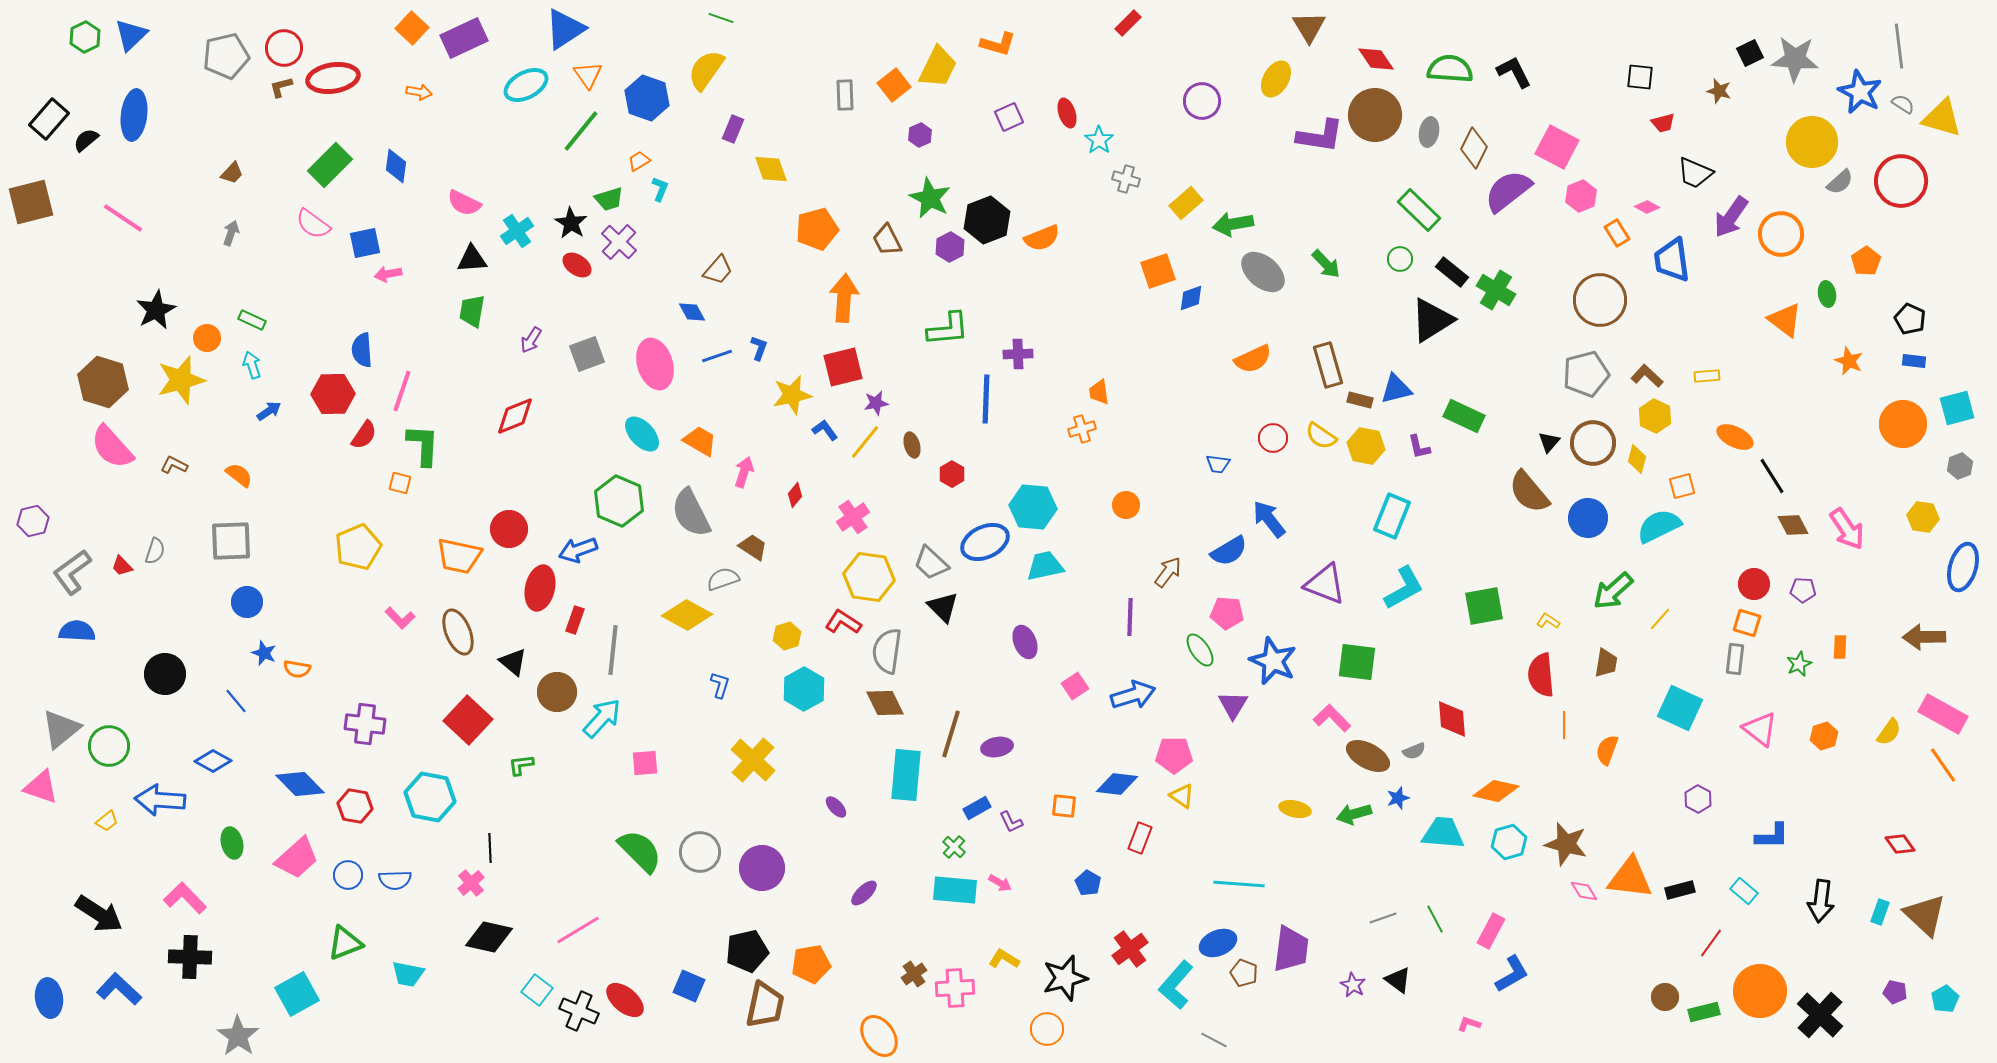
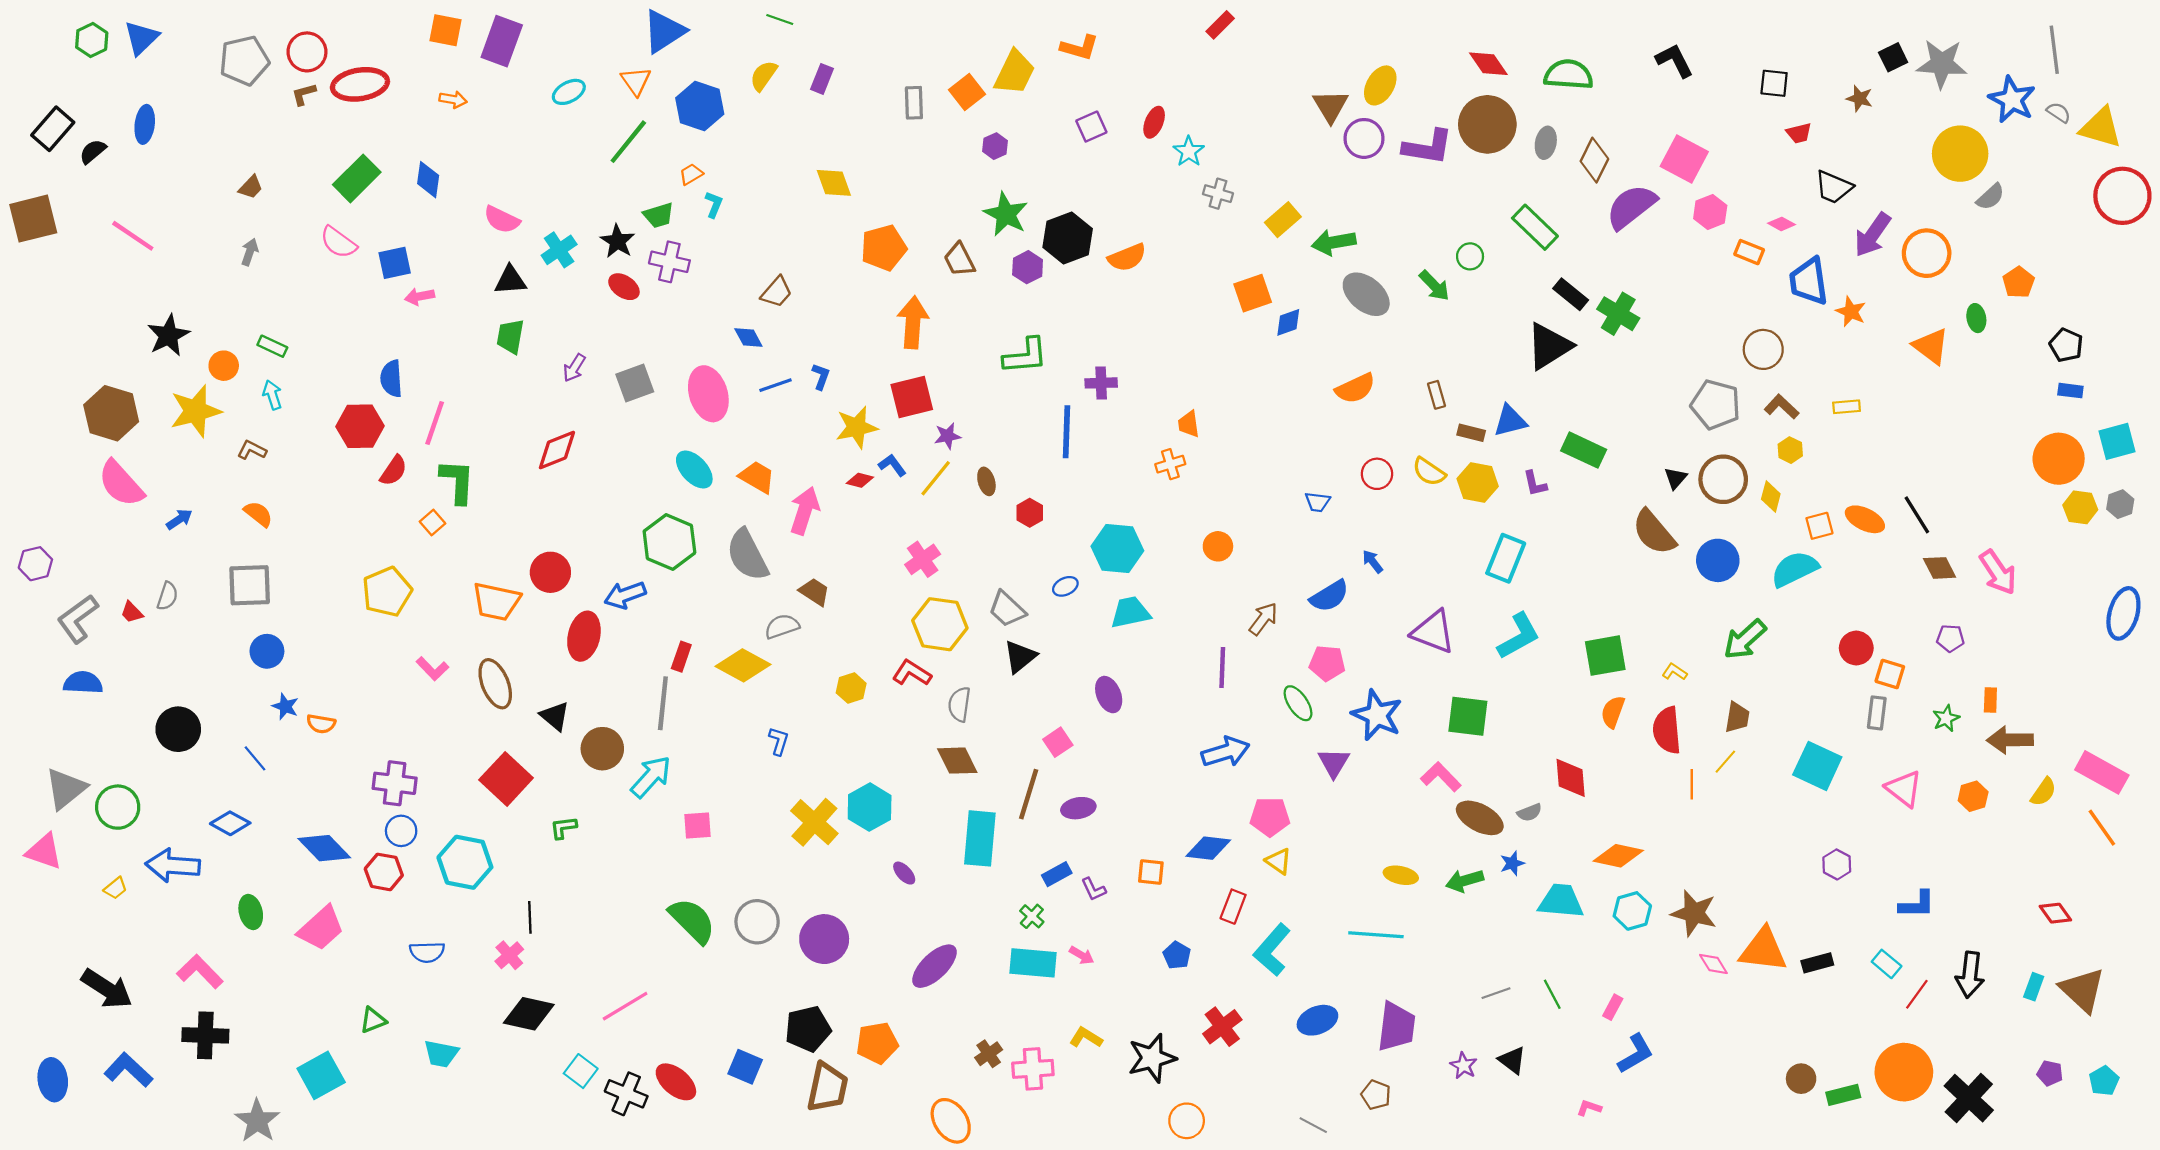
brown triangle: (1309, 27) -> (1330, 106), moved
orange square: (412, 28) -> (445, 30), turned -32
blue triangle: (565, 29) -> (664, 31), moved
purple rectangle: (464, 38) -> (502, 41), turned -45
yellow semicircle: (706, 70) -> (764, 76), size x0.7
black L-shape: (1514, 72) -> (1675, 61), moved
cyan ellipse: (526, 85) -> (569, 92), size x0.7
purple circle: (1202, 101) -> (1364, 138), moved
red ellipse: (1067, 113) -> (1154, 122), turned 40
blue ellipse: (134, 115) -> (145, 124), size x0.7
purple rectangle: (733, 129) -> (822, 79), moved
red circle: (1901, 181) -> (2122, 196), moved
orange rectangle: (1617, 233) -> (1749, 252), turned -36
purple cross: (619, 242) -> (669, 262), turned -30
green circle: (1400, 259) -> (1470, 256), moved
brown circle: (1600, 300) -> (1763, 349), moved, size x0.7
orange star: (1849, 361) -> (1851, 312), moved
brown rectangle: (1328, 365) -> (1436, 395), size x0.6
gray pentagon: (1586, 374) -> (1716, 405), turned 30
blue arrow: (269, 411) -> (179, 519), moved
yellow hexagon: (1655, 416) -> (1790, 450), size x0.7
orange ellipse: (1735, 437) -> (1865, 519), moved
brown L-shape: (174, 465) -> (252, 450), moved
pink arrow: (744, 472) -> (805, 511), size x1.4
orange square: (400, 483) -> (432, 523), turned 35
red diamond: (795, 495) -> (860, 480), moved, turned 65
yellow hexagon: (1923, 517) -> (2080, 507), moved
blue arrow: (1269, 519) -> (1373, 561), size x0.6
blue ellipse: (985, 542) -> (1065, 586), size x0.5
red circle: (1754, 584) -> (1856, 648), moved
black triangle: (943, 607) -> (1020, 657), turned 36
yellow line: (1660, 619) -> (1725, 762), moved
red rectangle: (575, 620) -> (681, 657), moved
brown arrow: (1924, 637) -> (2010, 740), moved
gray semicircle: (887, 651) -> (959, 704), size x0.7
pink square: (1075, 686) -> (1058, 742), moved
cyan hexagon: (804, 689) -> (870, 807), moved
orange semicircle: (1607, 750) -> (1613, 712), moved
blue circle: (348, 875) -> (401, 831), moved
cyan line: (1239, 884) -> (1376, 935), moved
purple ellipse: (864, 893) -> (934, 966), size x1.6
pink rectangle: (1491, 931) -> (1613, 1007), size x0.7
green triangle: (345, 943) -> (373, 1020), size x0.7
red line: (1711, 943) -> (1917, 994), moved
brown pentagon: (1244, 973) -> (1376, 1095), moved
cyan L-shape: (1176, 985) -> (1272, 950), moved
orange circle: (1047, 1029) -> (1187, 1121), moved

